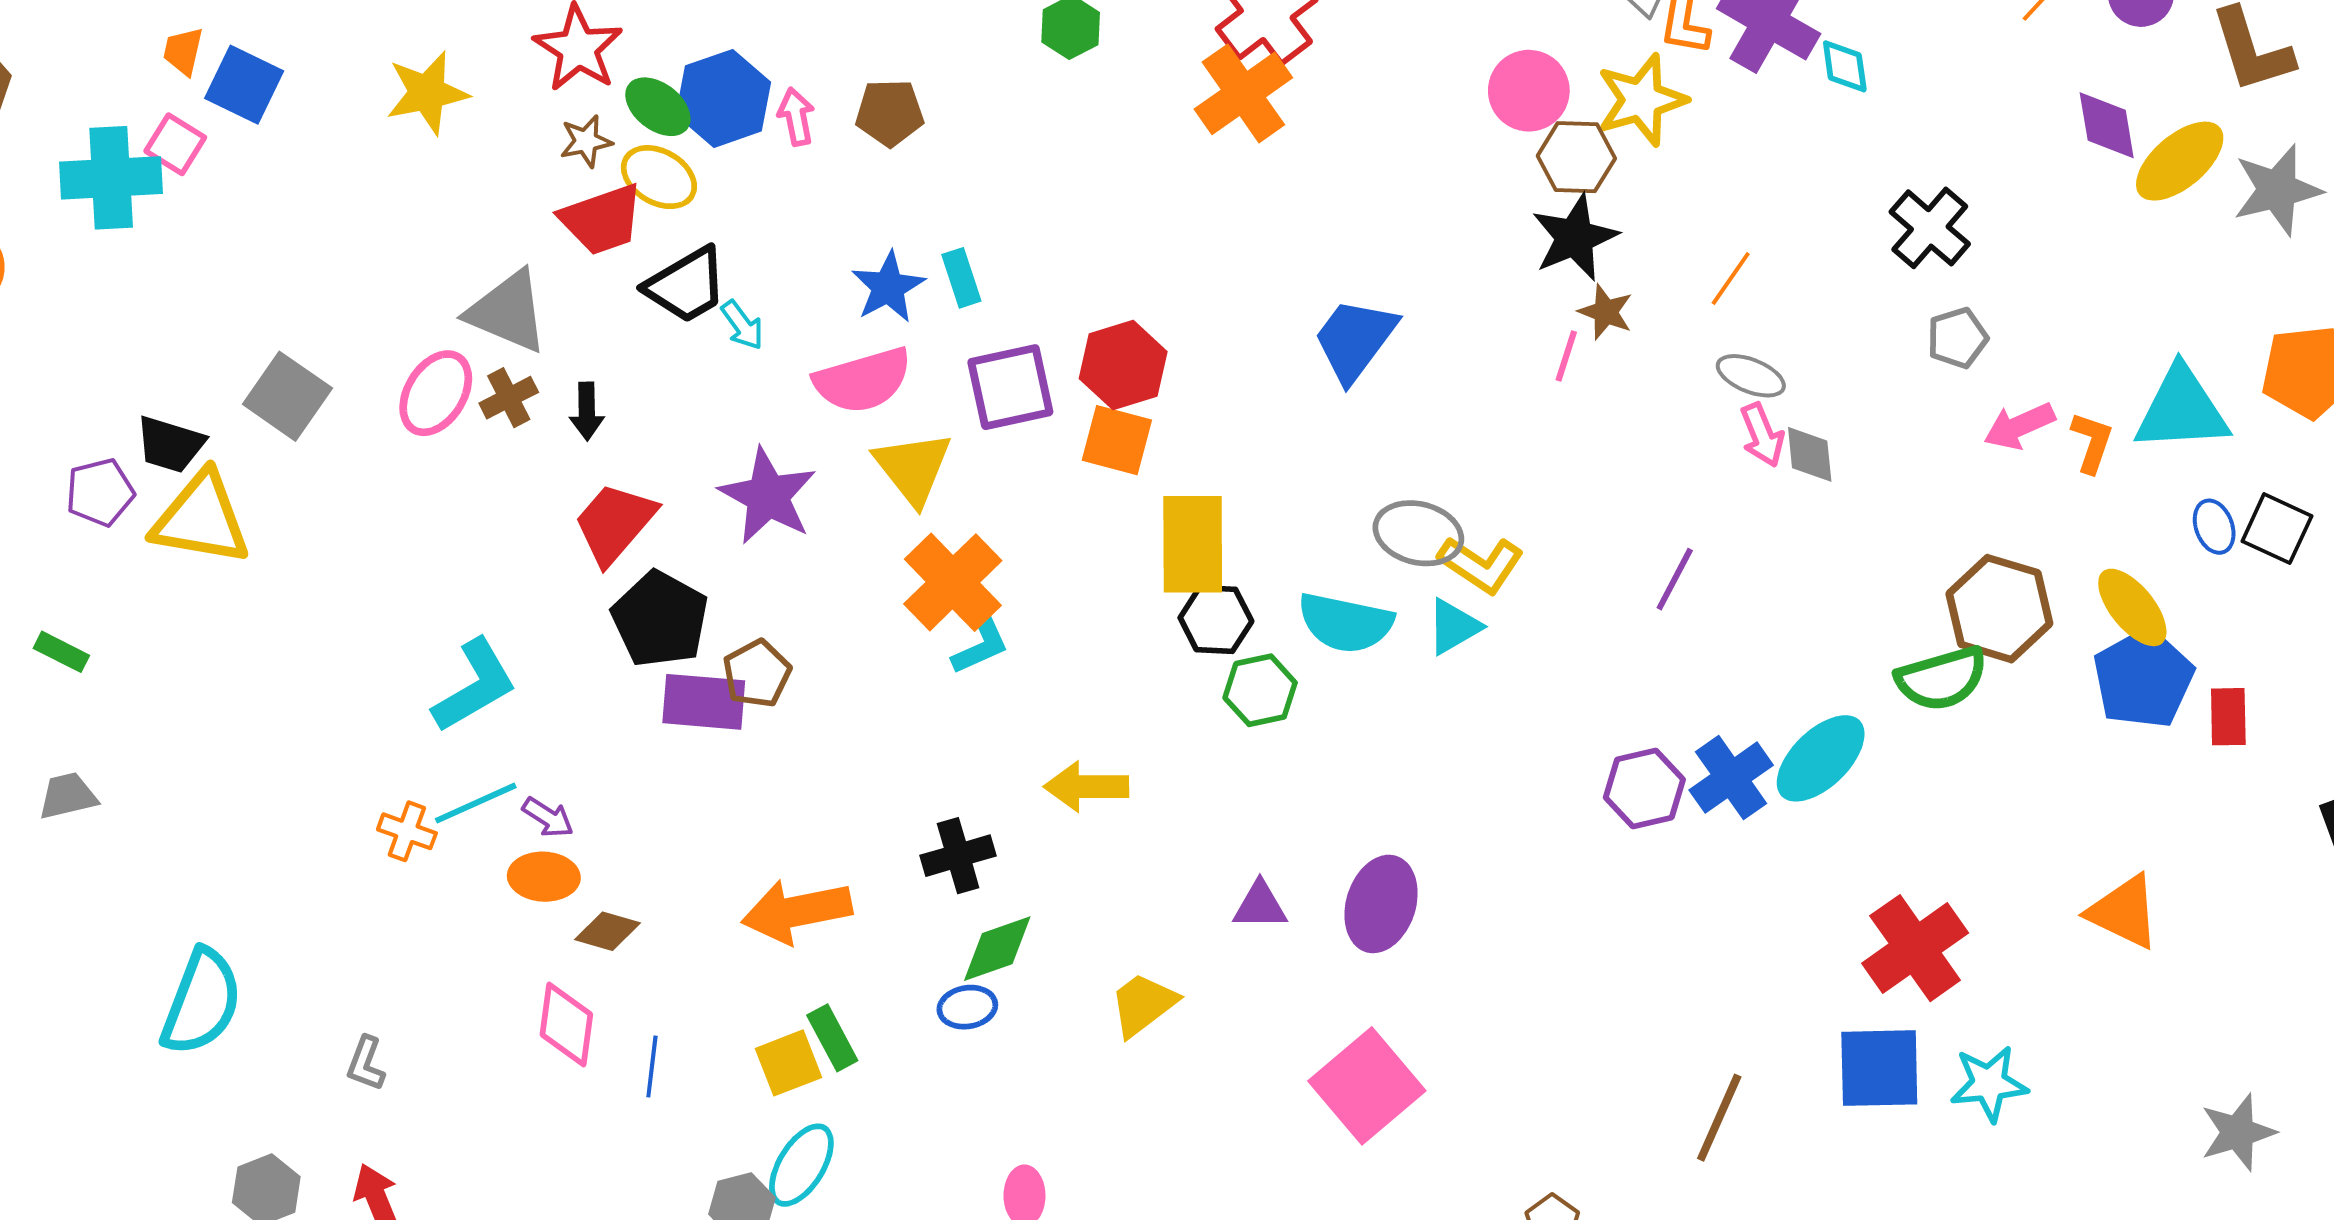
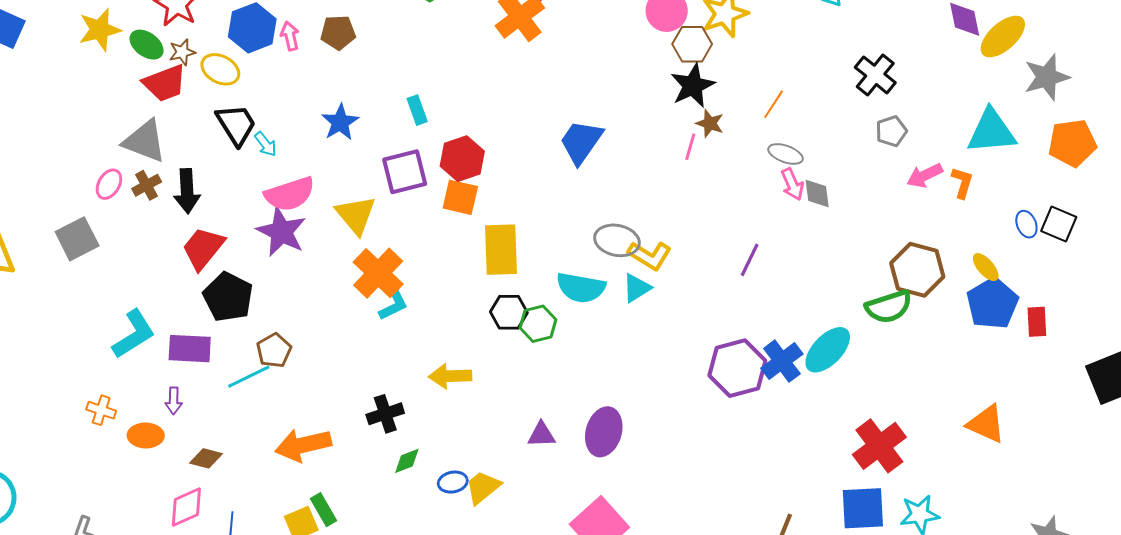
green ellipse: (658, 107) -> (147, 45), moved
gray star: (2277, 190) -> (1047, 77), moved
red trapezoid: (602, 220) -> (165, 83), moved
cyan rectangle: (961, 278) -> (417, 110), moved
black trapezoid: (686, 285) -> (236, 125), turned -90
pink semicircle: (863, 380) -> (290, 194), moved
pink ellipse: (436, 393) -> (109, 184), size x0.7
gray square: (287, 396) -> (77, 239), moved, turned 30
cyan triangle: (2182, 409) -> (992, 131), moved
black arrow: (587, 411) -> (187, 191), size x1.5
yellow ellipse: (2132, 607) -> (986, 267), size x0.7
black hexagon: (1216, 619) -> (509, 312), moved
brown pentagon: (757, 674) -> (274, 350), moved
purple rectangle: (704, 702) -> (190, 349), moved
purple hexagon: (1644, 788) -> (737, 368), size x1.4
cyan line: (476, 803) -> (249, 377), moved
purple arrow: (548, 817) -> (174, 401), turned 60
orange ellipse: (544, 877) -> (146, 436), moved
green diamond: (997, 949) -> (407, 461), size x0.7
blue ellipse: (967, 1007) -> (453, 482), moved
pink diamond: (566, 1024) -> (186, 507), turned 60

